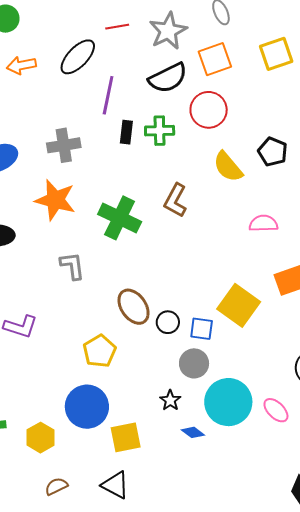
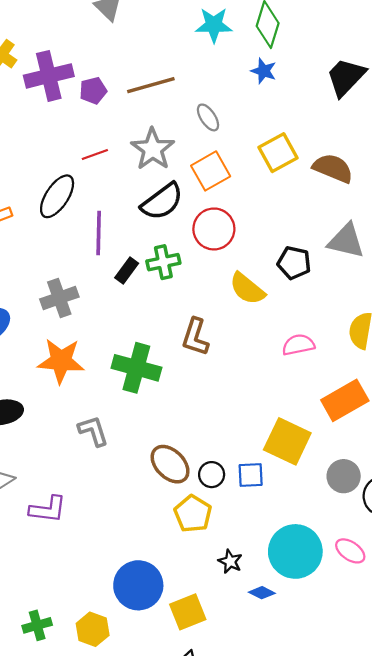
black rectangle: (126, 132) -> (127, 271), turned 40
yellow pentagon: (99, 351) -> (193, 514), moved
gray circle: (194, 363) -> (344, 476), moved

